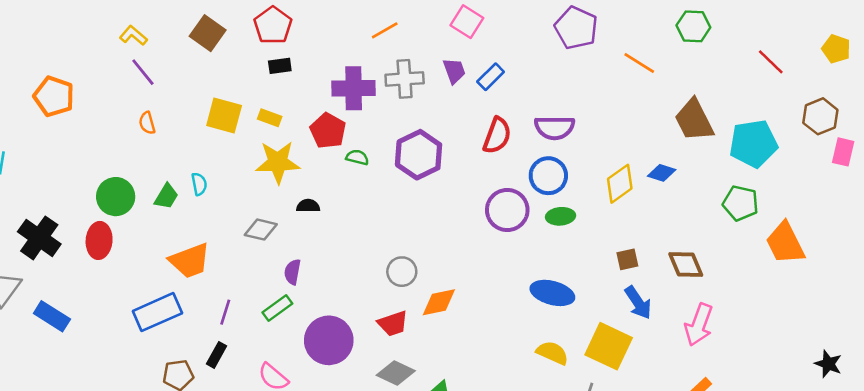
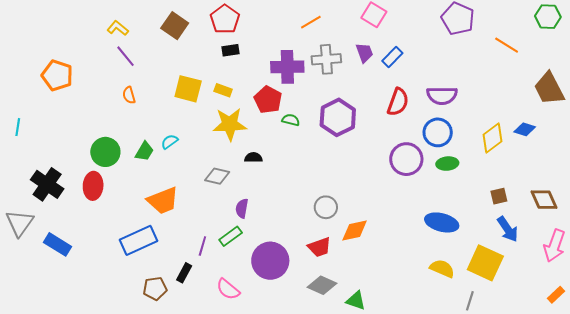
cyan semicircle: (199, 184) -> (170, 142), turned -114
purple line: (225, 312) -> (202, 246), moved

